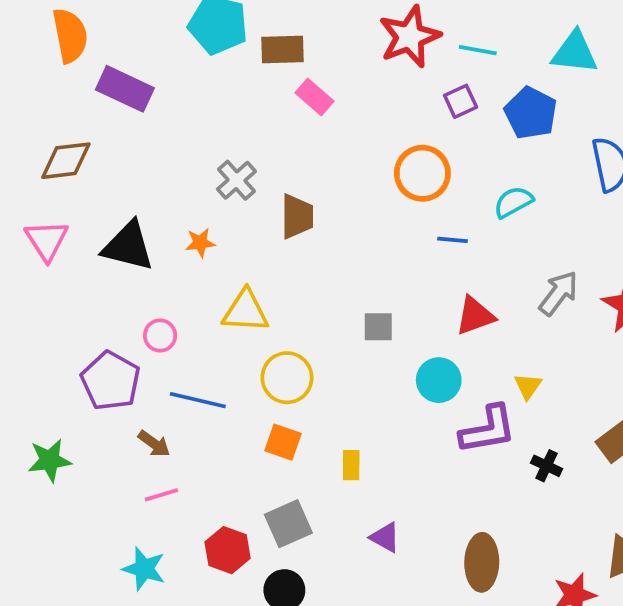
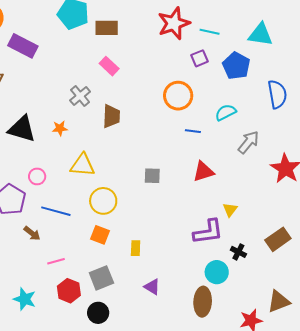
pink rectangle: (315, 97) -> (109, 66), moved
gray arrow: (559, 293) -> (248, 142), moved
cyan circle: (439, 380) -> (217, 272), moved
pink line: (161, 495) -> (56, 261), moved

